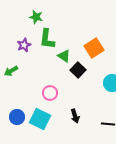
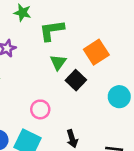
green L-shape: (47, 39) -> (52, 30), moved, turned 75
green triangle: (64, 56) -> (58, 62), turned 32

